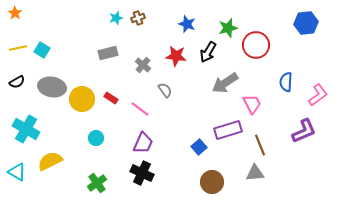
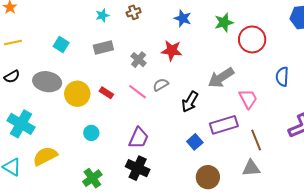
cyan star: (116, 18) -> (102, 15), moved
cyan square: (42, 50) -> (61, 44), moved
black arrow: (208, 52) -> (190, 102), moved
gray semicircle: (165, 90) -> (161, 85), turned -84
pink line: (140, 109) -> (138, 92), moved

